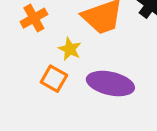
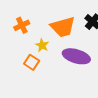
purple ellipse: (110, 84) -> (76, 56), moved

